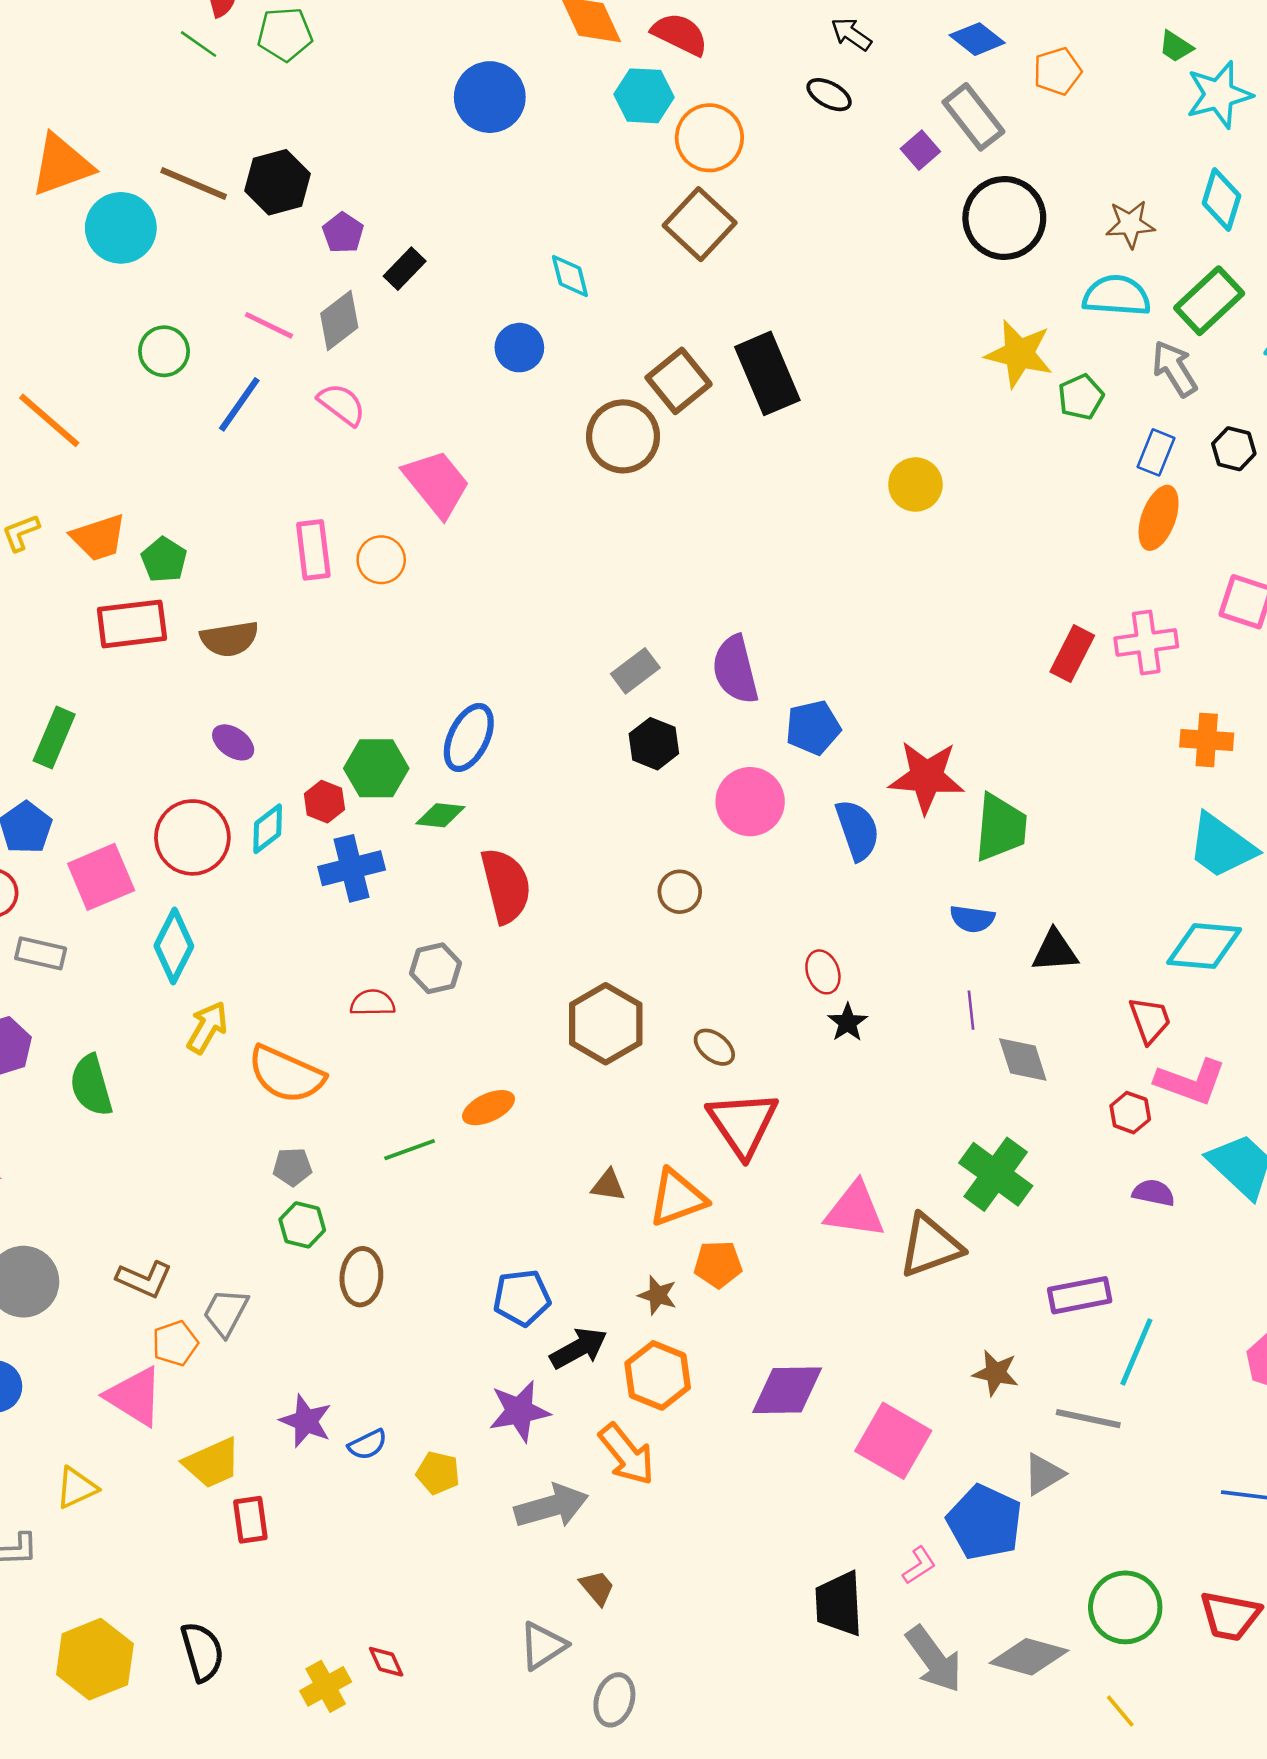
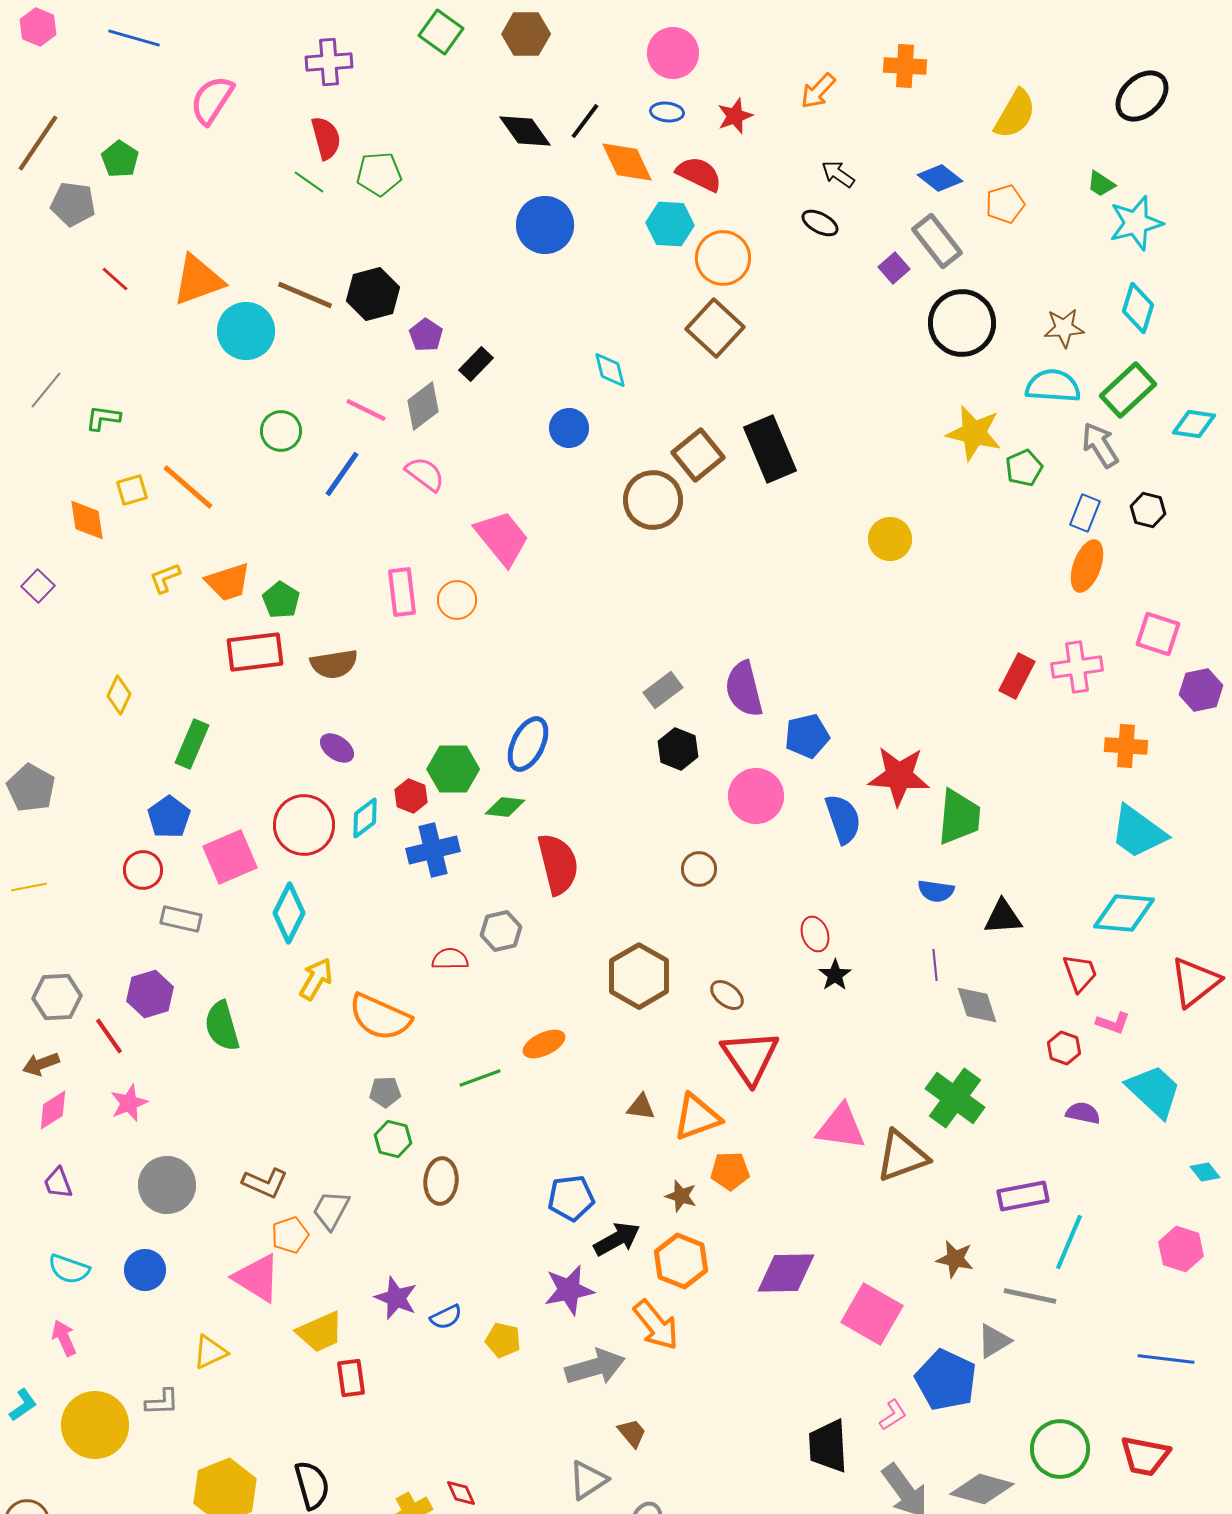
pink L-shape: (1191, 1082) -> (1113, 1023), size x0.6

